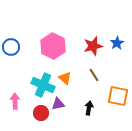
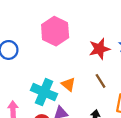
pink hexagon: (53, 46) -> (55, 31), moved

